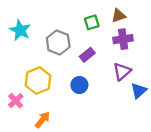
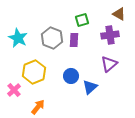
brown triangle: (119, 16) -> (119, 14), moved, turned 48
cyan star: (20, 30) -> (18, 38), moved
purple rectangle: (87, 55) -> (74, 40), moved, turned -48
blue triangle: (139, 91) -> (90, 87), moved

